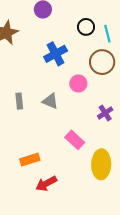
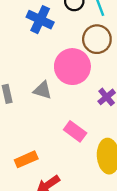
blue cross: (56, 54) -> (40, 20), moved, turned -30
pink circle: (78, 84) -> (72, 67), size x1.8

